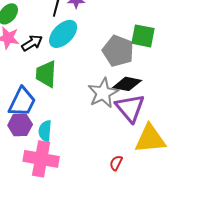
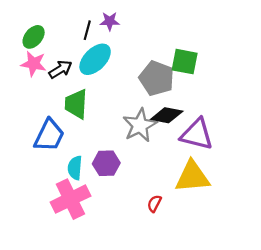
purple triangle: (130, 108) -> (197, 134), moved, turned -36
purple hexagon: (20, 125) -> (106, 163), moved
pink cross: (41, 159) -> (70, 199), turned -36

